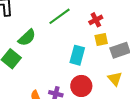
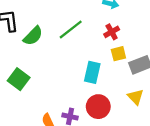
green semicircle: (27, 38) -> (33, 36), moved

